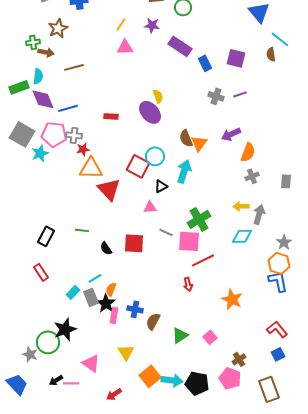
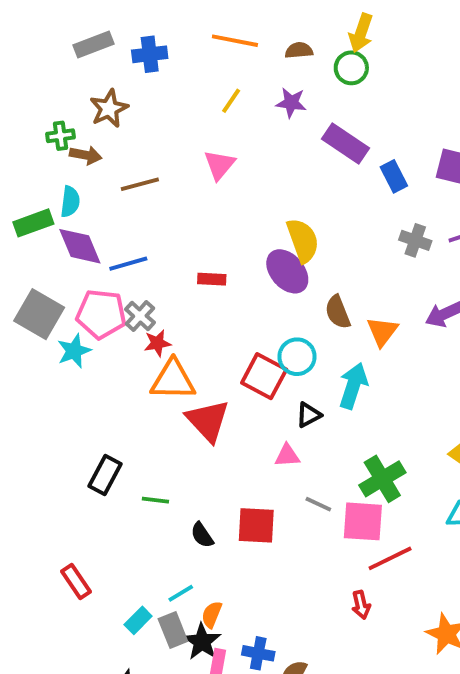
pink triangle: (125, 47) -> (219, 165), moved, turned -48
yellow semicircle: (158, 96) -> (303, 240), size x1.6
gray cross: (74, 135) -> (140, 316), turned 35
brown semicircle: (186, 138) -> (338, 312), moved
black rectangle: (46, 236) -> (105, 475), moved

